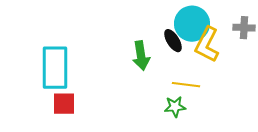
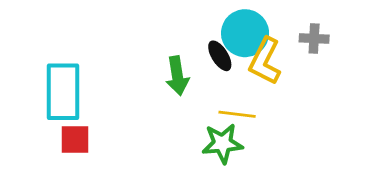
green star: (175, 107) -> (222, 143), size x1.4

